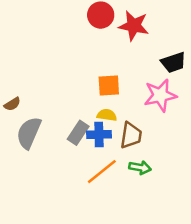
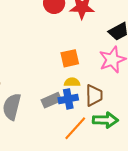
gray rectangle: (78, 133) -> (51, 100), turned 42
green arrow: (140, 168) -> (105, 120), size x1.4

